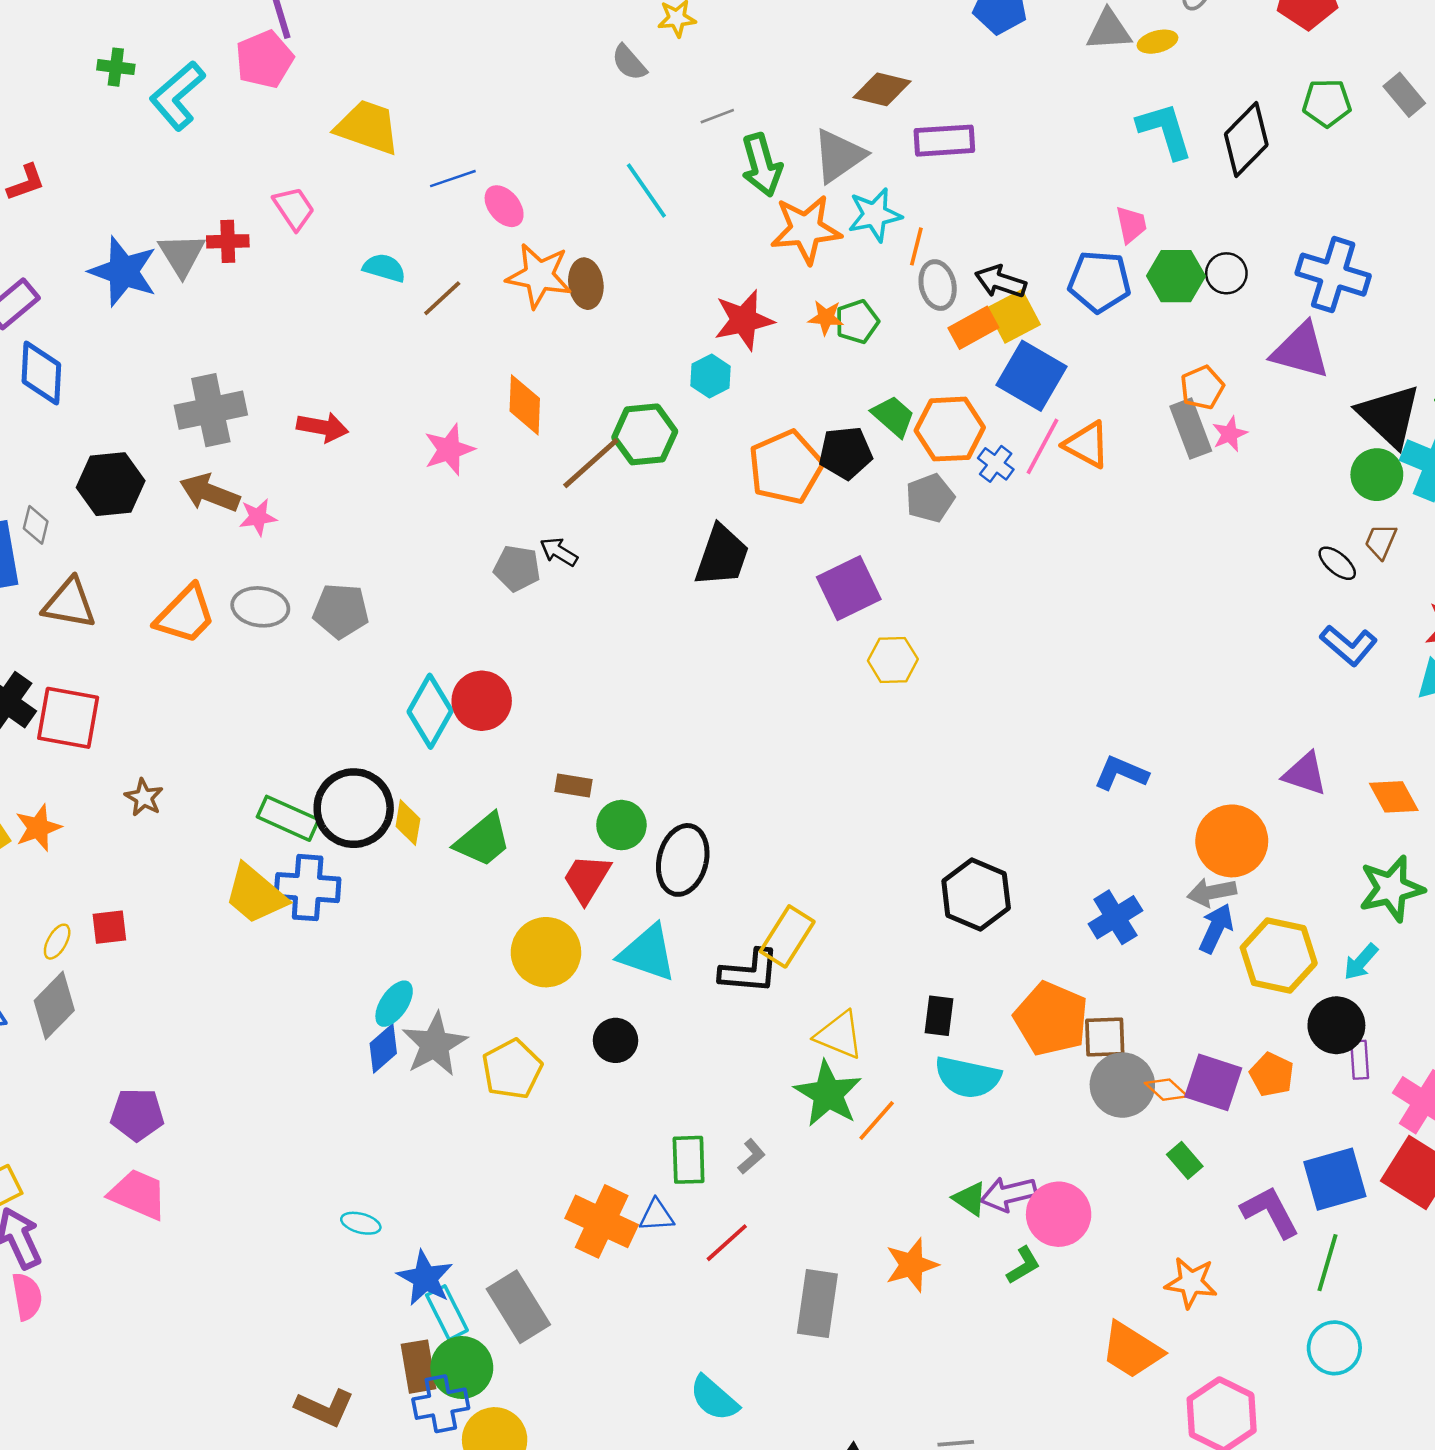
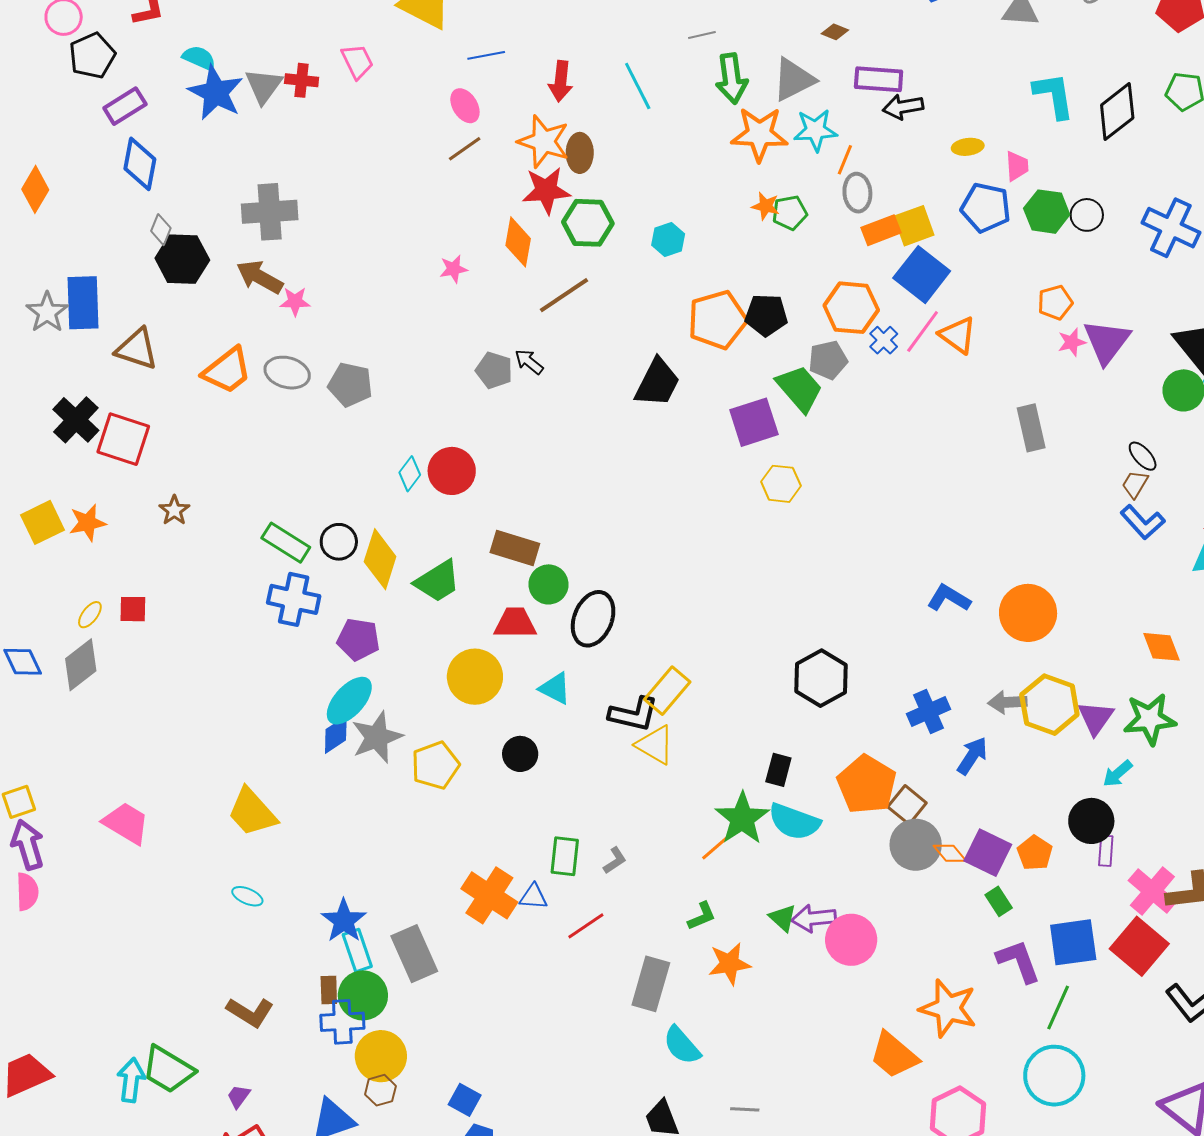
yellow ellipse: (1157, 42) -> (968, 147), moved
brown diamond: (882, 89) -> (835, 32), size x0.6
pink ellipse: (504, 206) -> (465, 106), moved
cyan semicircle: (384, 268) -> (199, 58), moved
black arrow: (1001, 282) -> (903, 107), moved, turned -36
red star: (744, 320) -> (546, 190), moved
purple triangle: (1301, 351) -> (1107, 342), moved, turned 44
green trapezoid: (893, 416) -> (799, 389), moved, size x1.4
red arrow: (323, 427) -> (561, 81), moved, turned 78
gray rectangle: (1191, 429) -> (1031, 428), moved
green hexagon: (645, 434) -> (588, 223), moved
pink star: (449, 449) -> (454, 269), size x0.7
gray diamond: (36, 525) -> (161, 230), moved
brown trapezoid: (1381, 541) -> (1135, 484), moved
cyan diamond: (430, 711) -> (410, 474), size x0.6
purple triangle: (1305, 774) -> (1096, 718), moved, turned 39
brown rectangle: (573, 786) -> (515, 548), size x1.6
black circle: (354, 808) -> (339, 542), size x0.6
yellow diamond: (408, 823) -> (380, 559), size x1.6
orange circle: (1232, 841) -> (1028, 613), moved
red trapezoid: (587, 879) -> (515, 623), turned 51
yellow trapezoid: (255, 894) -> (252, 812), moved
blue arrow: (1216, 928) -> (972, 756), moved
cyan triangle: (648, 953) -> (555, 688), size x0.7
yellow hexagon: (1279, 956) -> (1049, 705), moved
cyan ellipse: (394, 1004) -> (349, 701), size x1.4
yellow triangle: (839, 1035) -> (655, 745), moved
brown square: (1105, 1037) -> (907, 805), turned 33
green star: (828, 1094) -> (742, 818), moved
purple pentagon: (137, 1114) -> (358, 639), moved
green rectangle: (1185, 1160) -> (999, 901), moved
cyan ellipse: (361, 1223) -> (247, 896), moved
green L-shape: (1023, 1265) -> (702, 916), moved
orange star: (1191, 1283) -> (948, 1008), size x1.4
cyan circle: (1334, 1348) -> (1054, 1076), size x1.4
brown rectangle: (419, 1367) -> (329, 990), size x0.7
cyan semicircle: (714, 1398) -> (682, 1045), moved

